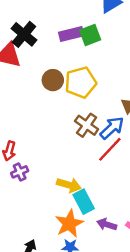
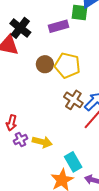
green square: (90, 35) -> (79, 13), moved, turned 30
yellow pentagon: (81, 82) -> (67, 65), turned 30
yellow arrow: (69, 185) -> (42, 142), moved

